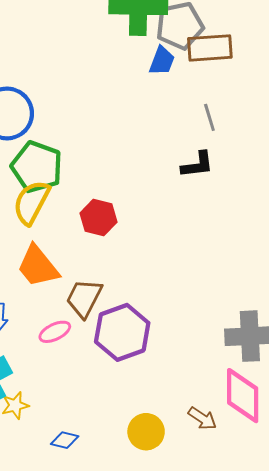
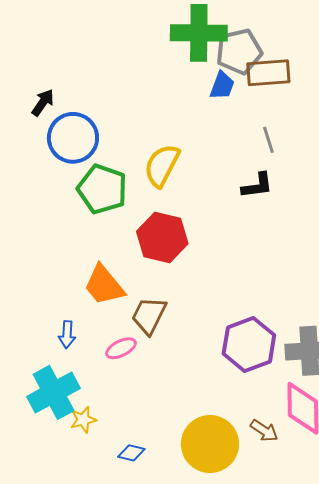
yellow semicircle: (31, 202) -> (162, 165), moved
red hexagon: (99, 218) -> (162, 238), size x1.4
purple hexagon: (122, 332) -> (249, 344), moved
yellow circle: (146, 432) -> (210, 444), size x1.6

